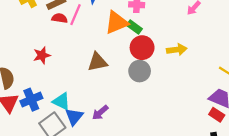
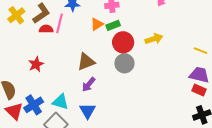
orange triangle: (117, 23) -> (97, 24), size x0.6
green rectangle: (134, 27) -> (113, 25), turned -48
purple arrow: (100, 113) -> (89, 85), moved
blue triangle: (74, 117) -> (88, 111), moved

